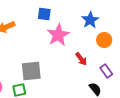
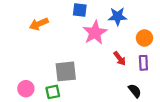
blue star: (90, 20) -> (118, 16), moved, turned 30
purple rectangle: (106, 71) -> (143, 63), moved, turned 32

